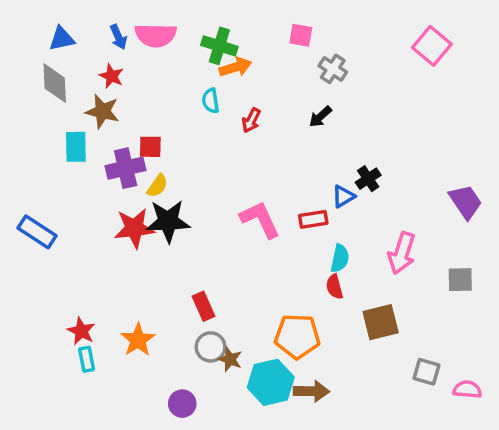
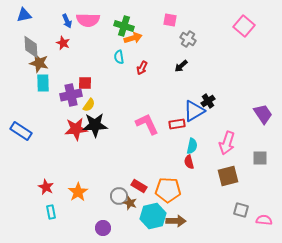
blue triangle: (62, 39) -> (24, 15), moved
brown star: (103, 111) -> (39, 63), moved
blue triangle: (343, 196) -> (194, 111), size x1.6
red rectangle: (203, 306) -> (139, 186), moved, turned -35
brown square: (381, 322) -> (228, 176), moved
cyan rectangle: (87, 359) -> (51, 212), moved

